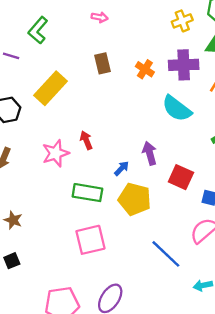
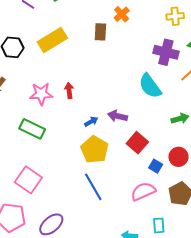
orange cross: (145, 69) -> (122, 14), moved
purple arrow: (150, 153) -> (118, 116), turned -78
green rectangle: (87, 193) -> (32, 129), moved
pink square: (90, 240) -> (28, 180), moved, turned 32
blue line: (166, 254) -> (93, 187), moved

